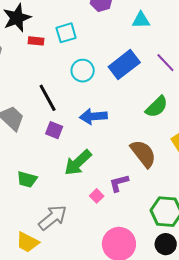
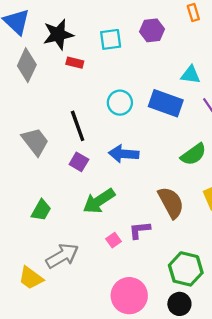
cyan triangle: (141, 20) -> (191, 75), moved
cyan square: (66, 33) -> (111, 39), moved
blue rectangle: (124, 65) -> (166, 103), turned 48
green trapezoid: (27, 179) -> (41, 210), turned -85

